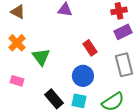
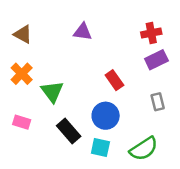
gray rectangle: (124, 65) -> (158, 102), size x0.6
black rectangle: (54, 99) -> (69, 131), moved

